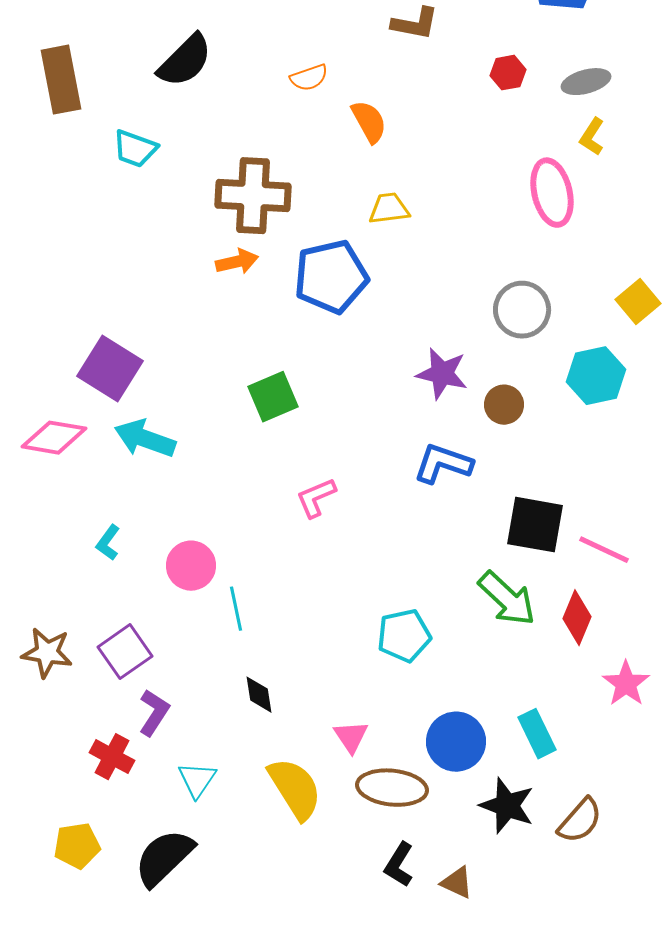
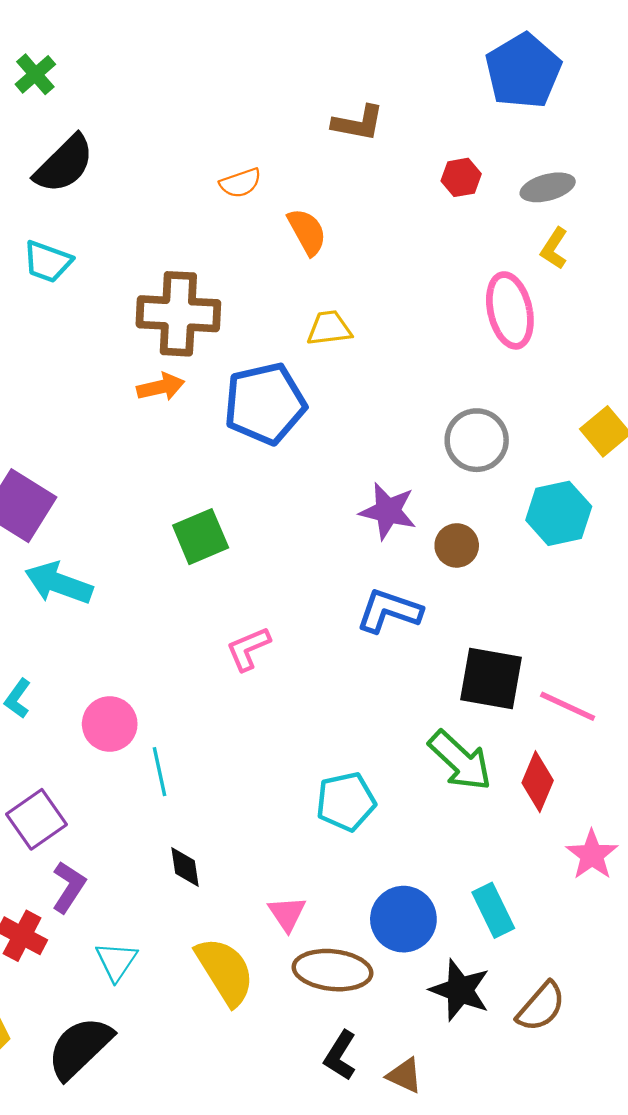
black semicircle: (185, 61) -> (64, 164), moved

